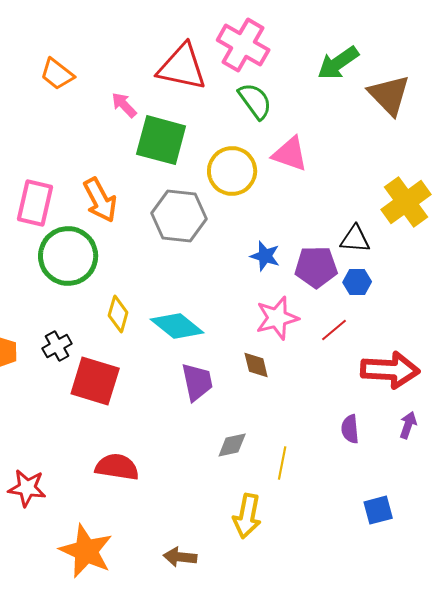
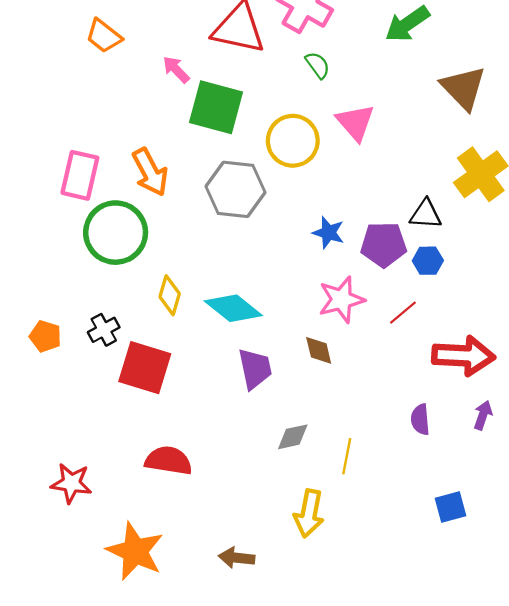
brown triangle: (389, 95) -> (463, 88), moved
green semicircle: (255, 101) -> (318, 65), size x0.7
pink triangle: (290, 154) -> (355, 122), turned 30

